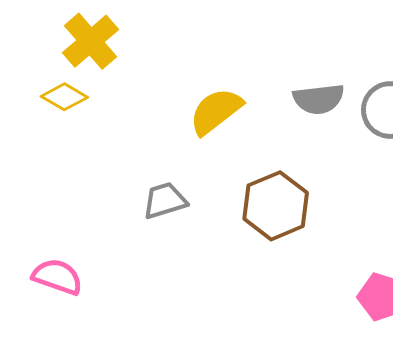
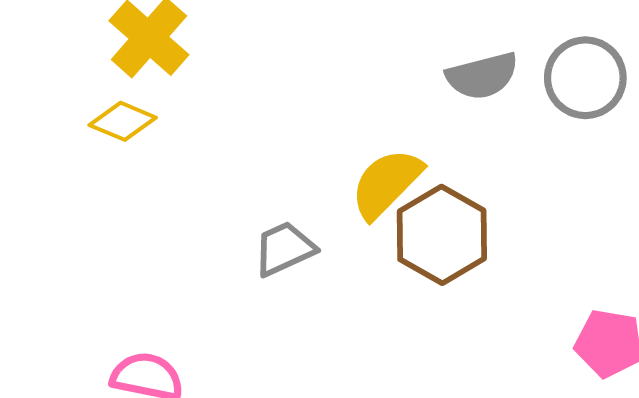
yellow semicircle: (216, 111) -> (386, 183), moved

